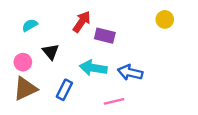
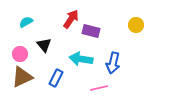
yellow circle: (165, 19) -> (136, 25), moved
blue arrow: (130, 72) -> (113, 63), turned -90

